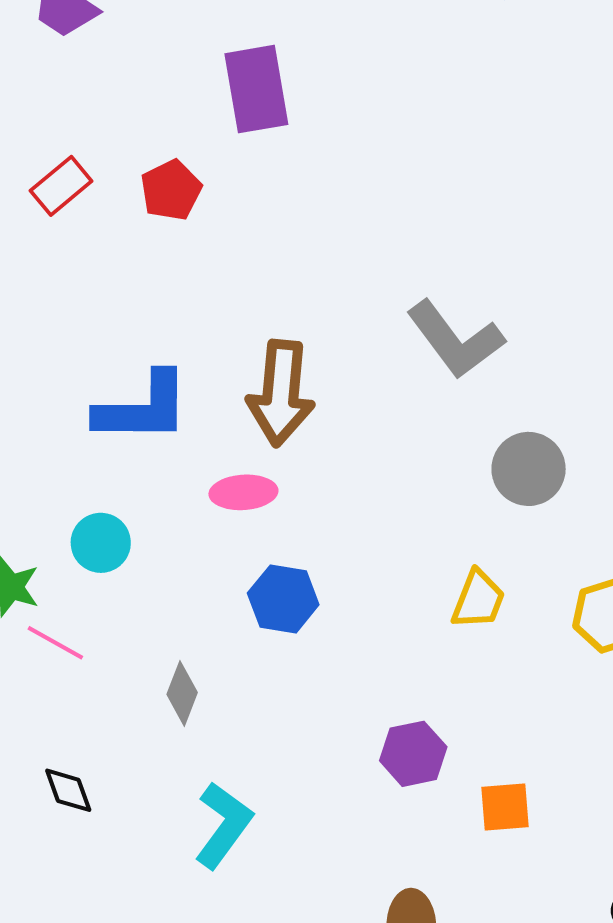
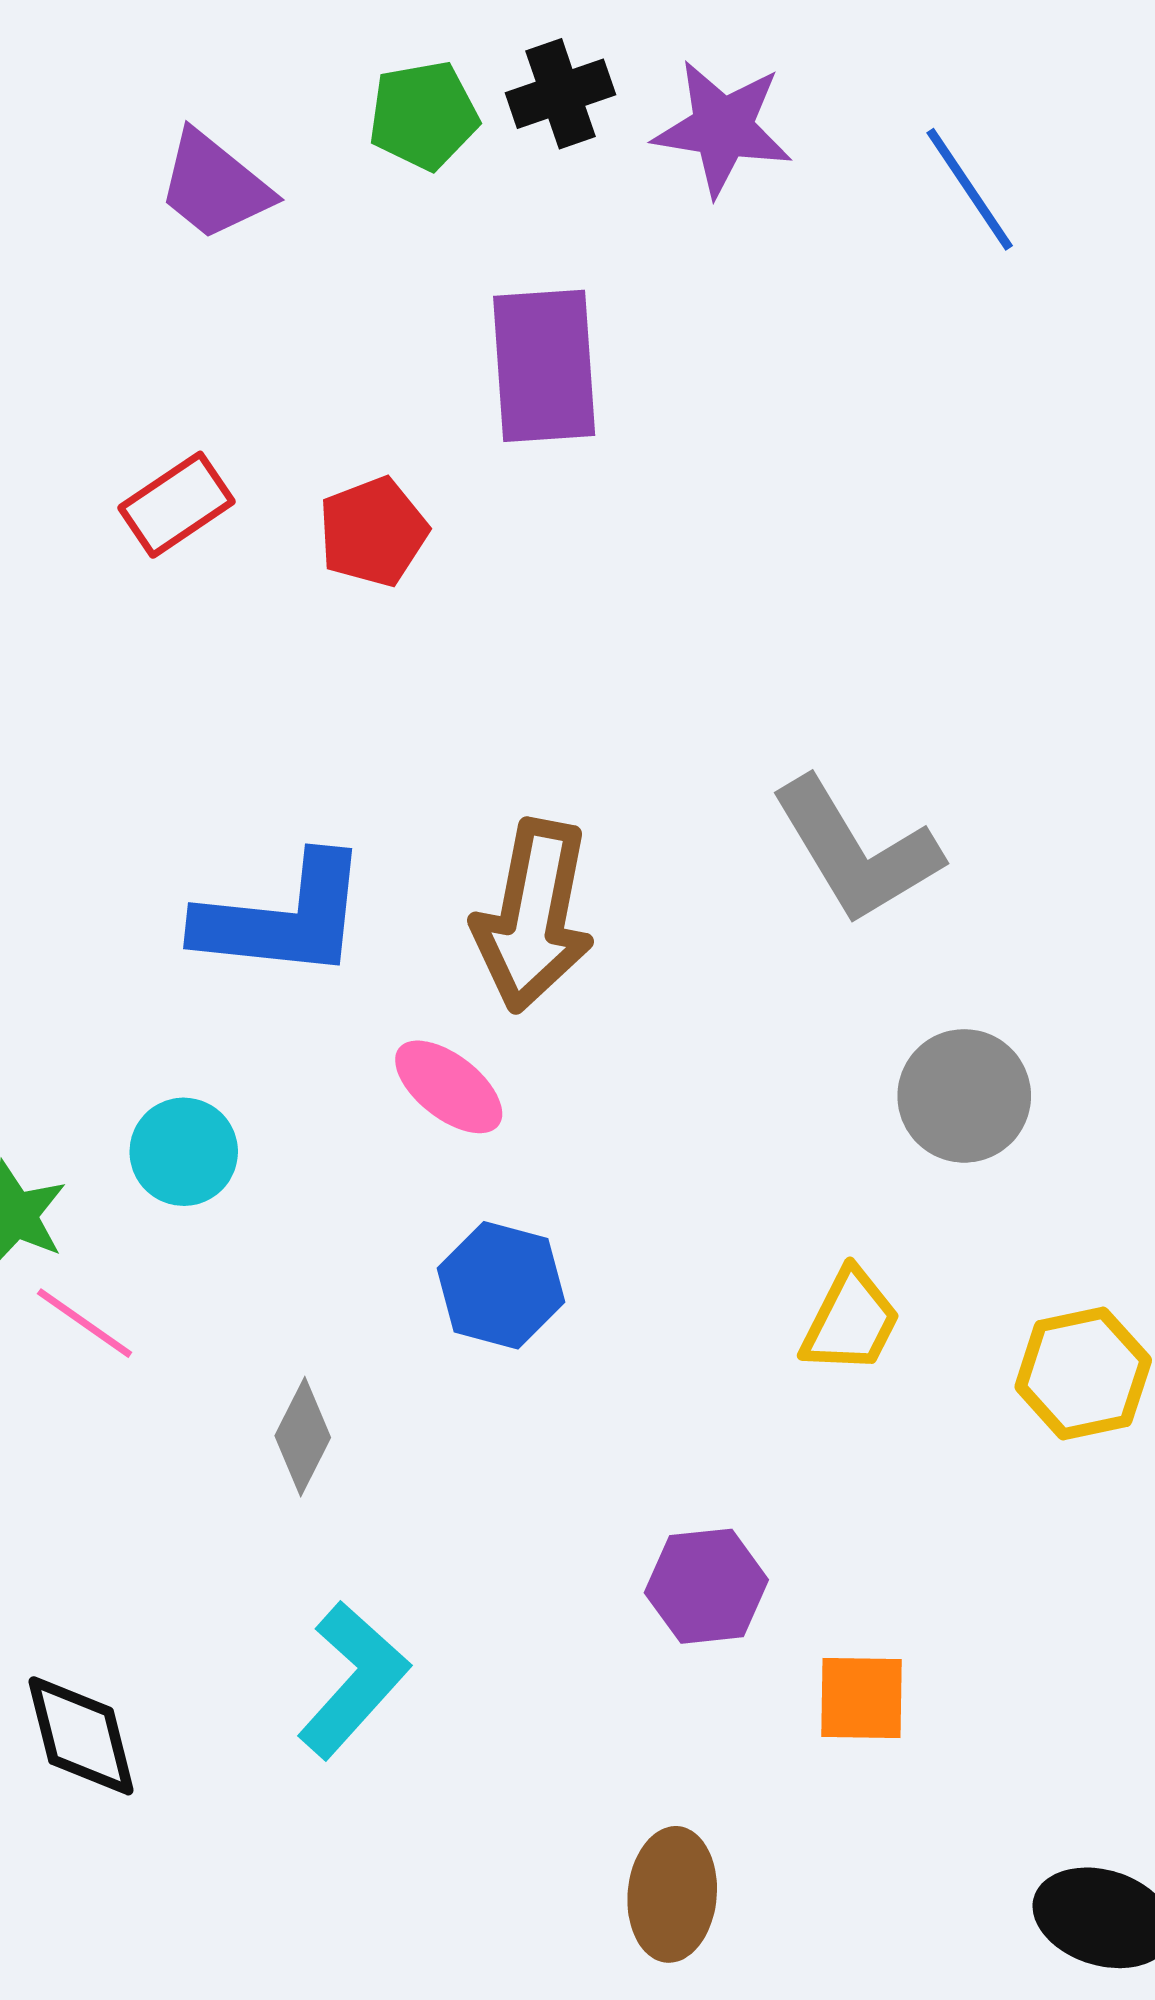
pink ellipse: (243, 492) -> (449, 1087), turned 36
black diamond: (68, 790) -> (81, 1736), moved, size x1.4

